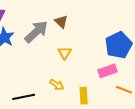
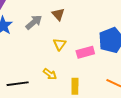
gray arrow: (36, 32) -> (34, 22), size x0.7
pink rectangle: (107, 71) -> (85, 52), moved

